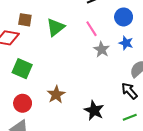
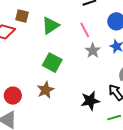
green square: (22, 69) -> (52, 63), moved
black star: (94, 110) -> (90, 101), moved, turned 30

